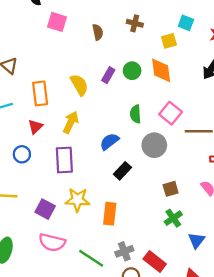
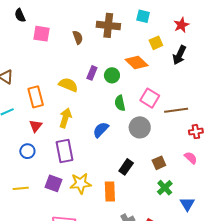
brown cross: (135, 23) -> (108, 25), size x1.6
cyan square: (186, 23) -> (143, 16), moved
yellow square: (169, 41) -> (156, 43), moved
orange diamond: (161, 70) -> (137, 63), turned -30
green circle: (132, 71) -> (112, 75), moved
yellow semicircle: (79, 85) -> (68, 85), turned -30
black rectangle: (122, 171) -> (126, 167), moved
purple square: (45, 209) -> (54, 183), moved

